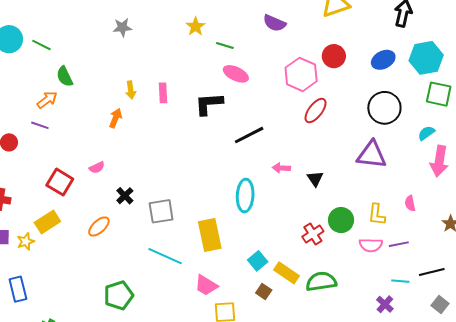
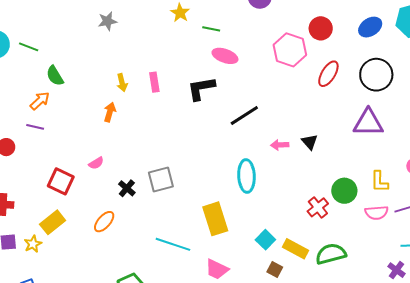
red ellipse: (316, 111) -> (328, 74), moved
black triangle: (315, 179) -> (310, 142), moved
gray square: (161, 211) -> (161, 179), moved

